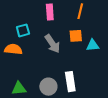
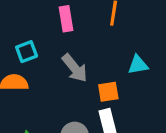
orange square: (76, 36) -> (108, 92), moved

